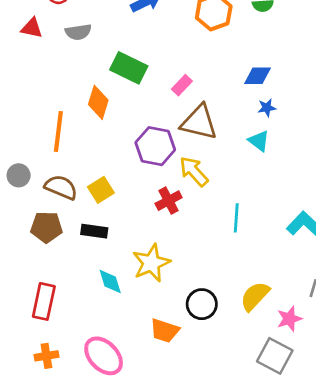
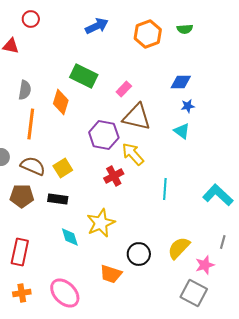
gray semicircle: (78, 32) -> (25, 90), moved, turned -72

